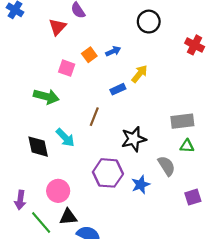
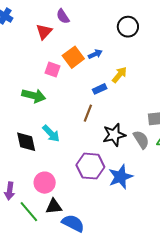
orange square: (89, 55) -> (73, 57), size x1.5
brown line: (94, 117) -> (88, 113), moved
gray semicircle: (167, 166) -> (141, 140), moved
blue star: (141, 185) -> (121, 177), size x1.4

